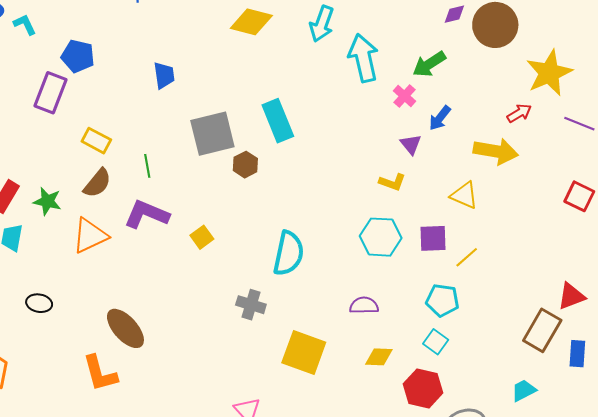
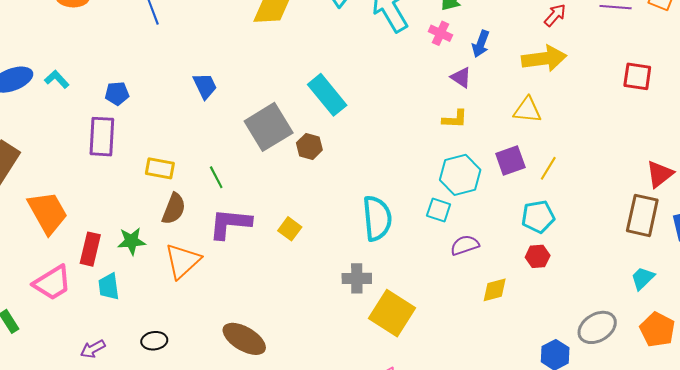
blue pentagon: (78, 56) -> (117, 93), size x0.7
cyan square: (436, 342) -> (439, 210), moved
yellow square: (304, 352) -> (392, 313), moved, turned 30
red hexagon: (423, 388) -> (538, 256), moved, size x0.6

